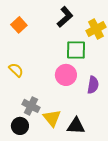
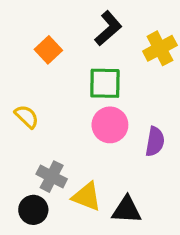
orange square: (19, 25) -> (48, 50), moved
green square: (76, 50) -> (105, 83), moved
yellow triangle: (52, 118) -> (87, 197), turned -30

